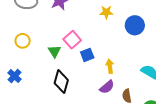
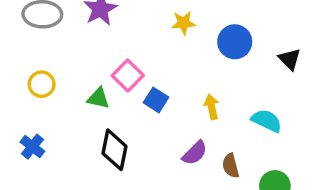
green triangle: (54, 51) -> (98, 98), turned -40
blue square: (87, 55) -> (156, 100), turned -32
yellow arrow: (110, 66) -> (212, 107), moved

